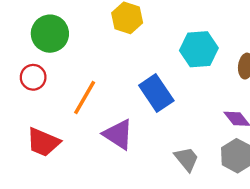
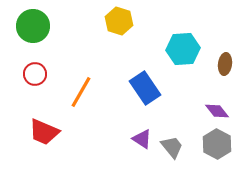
green circle: (50, 34) -> (33, 26), moved
purple triangle: (118, 134) -> (142, 139), moved, size x0.7

